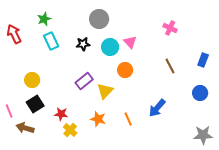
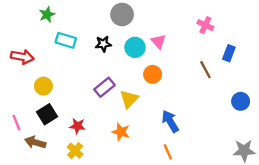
green star: (44, 19) -> (47, 14), moved
red arrow: (14, 34) -> (22, 57), moved, turned 126
cyan rectangle: (51, 41) -> (66, 40), turned -48
blue rectangle: (203, 60) -> (229, 53), moved
blue arrow: (157, 108) -> (170, 121), moved, turned 108
orange line: (128, 119) -> (168, 152), moved
yellow cross: (70, 130) -> (75, 151), moved

